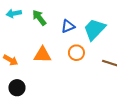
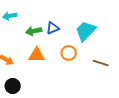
green arrow: (39, 18) -> (34, 31), moved, turned -63
blue triangle: (68, 26) -> (53, 28), moved

